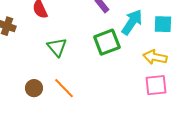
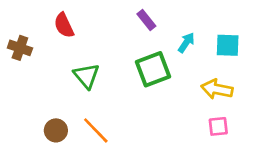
cyan arrow: (132, 22) -> (186, 43), size x0.6
pink square: (156, 85) -> (218, 126), size x0.7

